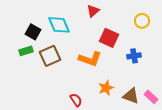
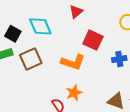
orange star: (106, 88) -> (74, 93), moved

